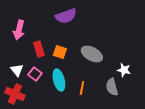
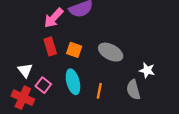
pink arrow: (19, 30) -> (54, 18), moved, turned 30
pink square: (35, 74) -> (43, 85), moved

